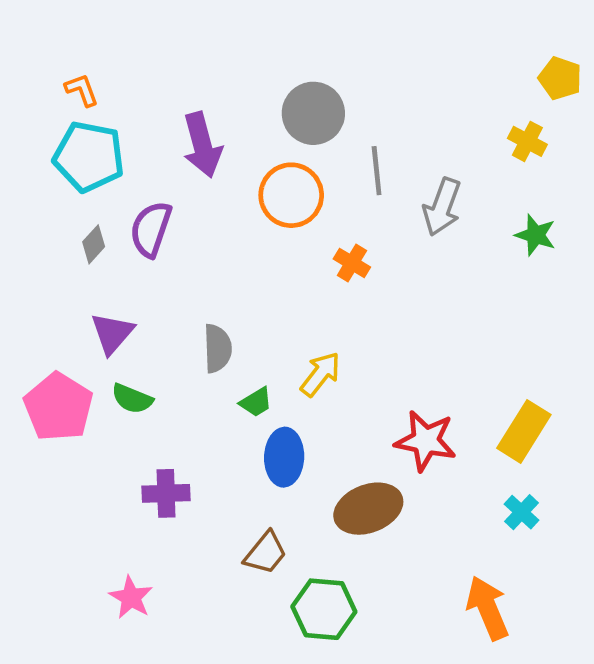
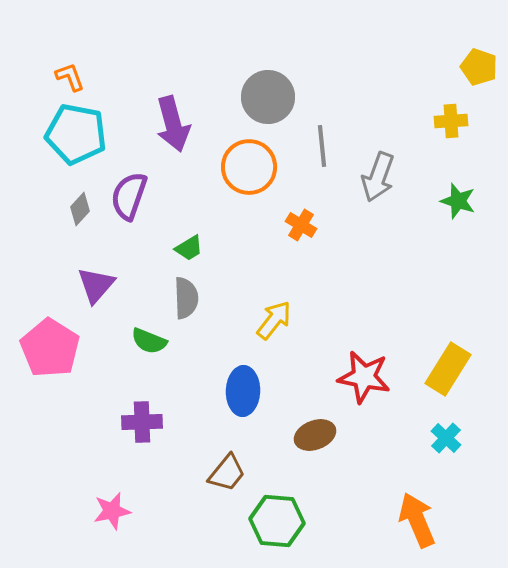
yellow cross: (527, 141) -> (451, 121), turned -32
green semicircle: (132, 399) -> (149, 341), moved
green trapezoid: (256, 402) -> (189, 248), moved
brown ellipse: (368, 509) -> (315, 435), size x0.7
pink star: (131, 597) -> (112, 511), turned 30

